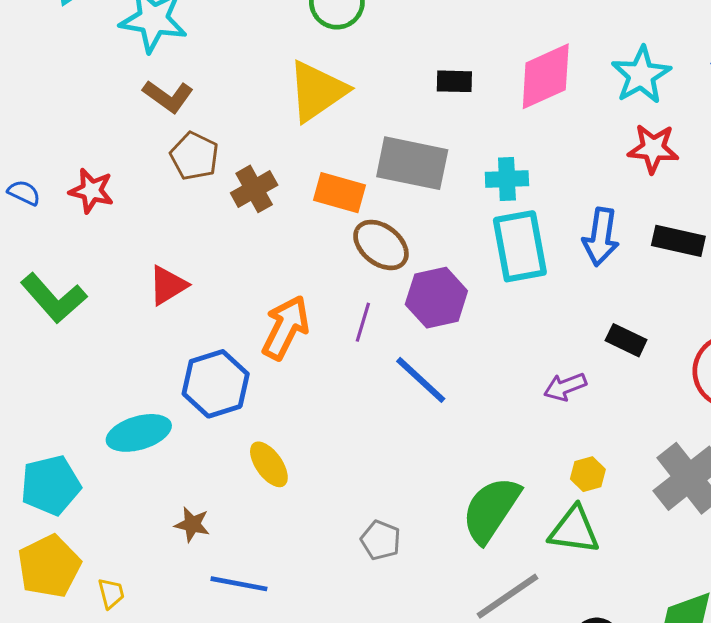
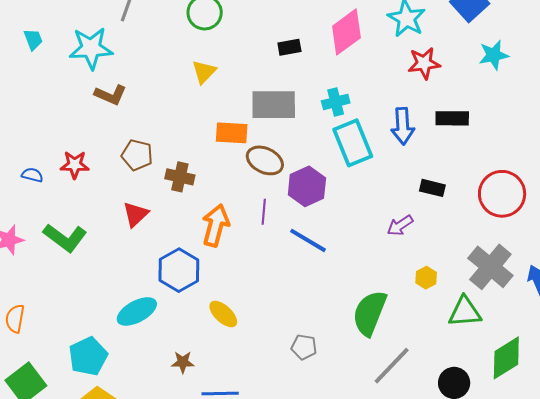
yellow triangle: (317, 91) -> (204, 72), size x0.6
brown pentagon: (194, 156) -> (137, 155), moved
brown cross: (254, 189) -> (180, 177), moved, turned -36
green triangle: (574, 530) -> (465, 312), moved

